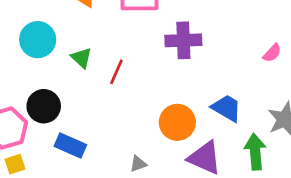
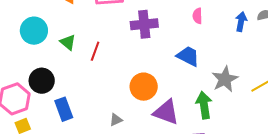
pink semicircle: (272, 53) -> (197, 16), moved, turned 140
blue trapezoid: (227, 108) -> (188, 56), moved
blue rectangle: (70, 146) -> (64, 109), turned 50

